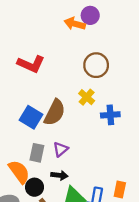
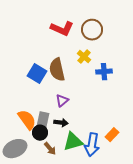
red L-shape: (31, 64) -> (62, 29), moved
brown semicircle: (55, 113) -> (57, 70), turned 140
gray rectangle: (37, 153) -> (43, 120), moved
orange rectangle: (120, 190) -> (112, 135), turned 32

